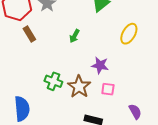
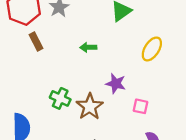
green arrow: (74, 36) -> (88, 47), turned 56
pink square: (108, 89) -> (141, 106), moved

